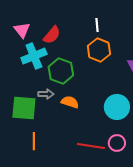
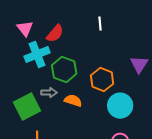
orange hexagon: (99, 50) -> (102, 80), moved
green square: (24, 108) -> (27, 107), turned -32

